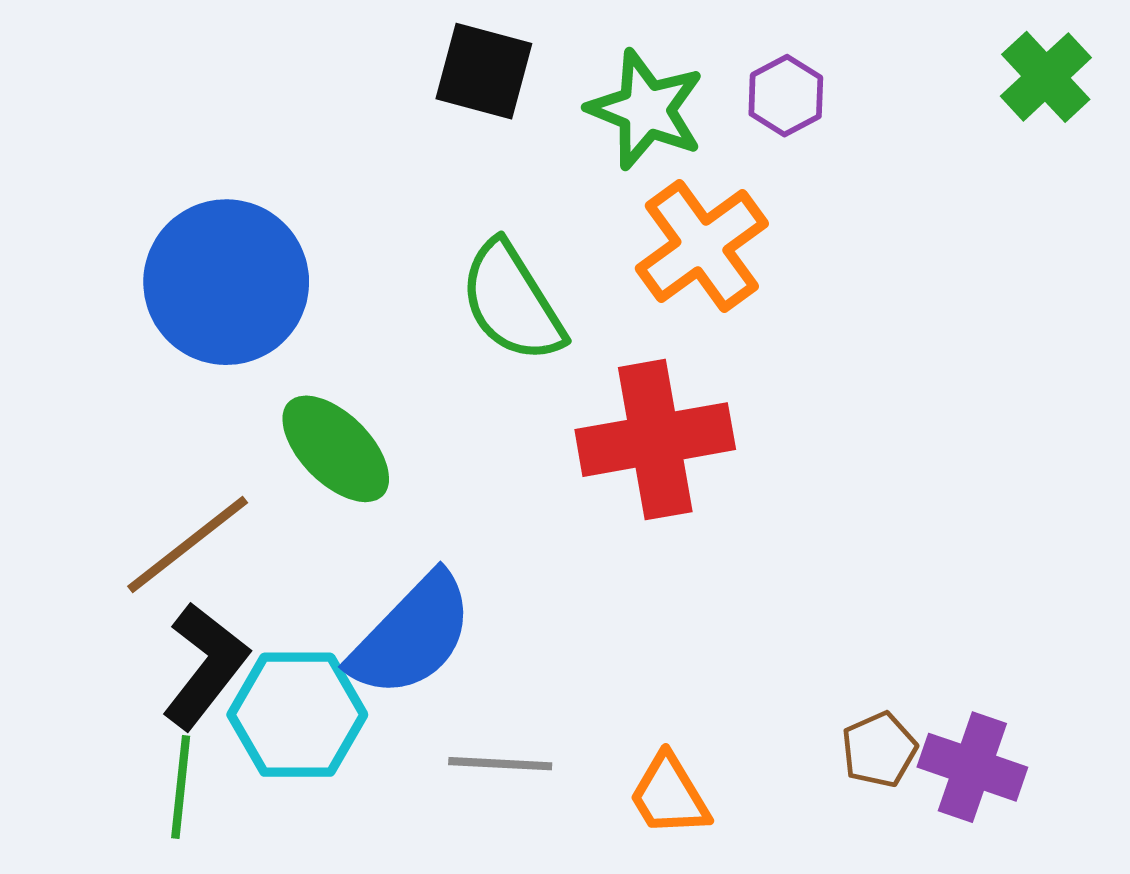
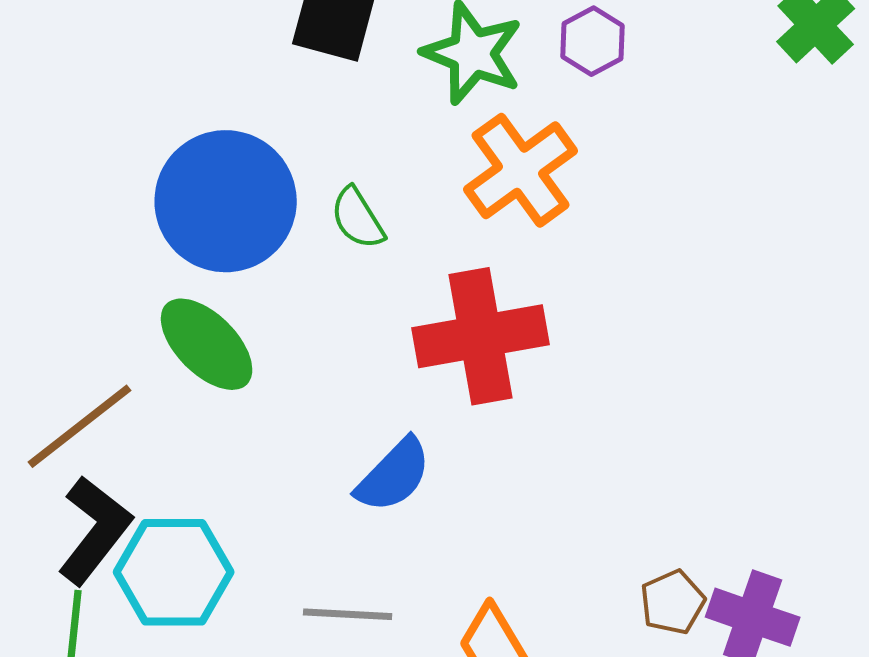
blue circle: (226, 282) -> (226, 201), moved
green semicircle: (512, 302) -> (358, 218), size x0.6
blue semicircle: (412, 635) -> (394, 475), moved, size x0.7

